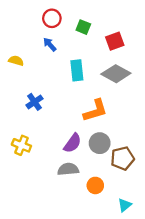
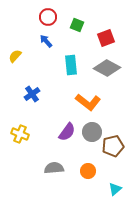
yellow semicircle: (16, 61) -> (15, 56), turned -64
orange L-shape: (95, 111) -> (88, 102), turned 55
gray semicircle: (68, 169) -> (54, 168), moved

